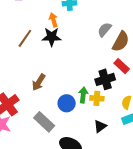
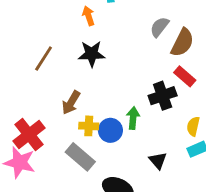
black star: (52, 37) -> (92, 54), moved
brown line: (25, 38) -> (44, 58), moved
yellow cross: (97, 98) -> (89, 126), moved
black triangle: (100, 126) -> (158, 161), turned -32

